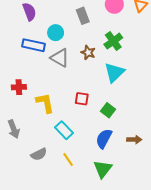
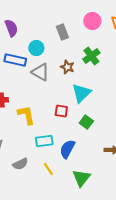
cyan triangle: (114, 72) -> (81, 93), moved
cyan rectangle: (64, 130) -> (44, 141), turned -54
blue semicircle: (104, 139) -> (67, 149), moved

